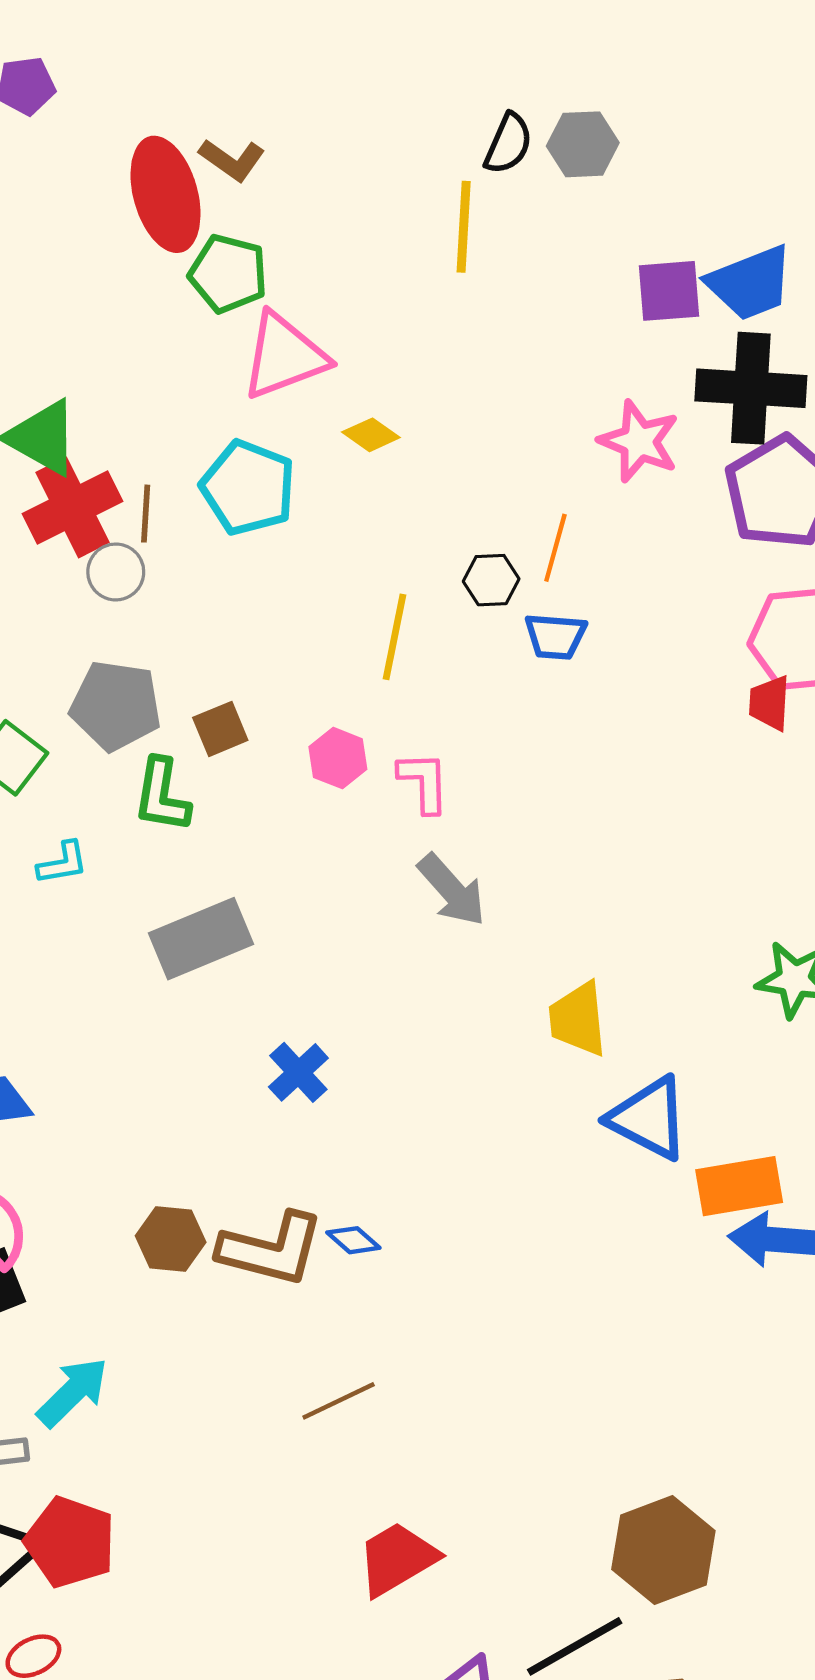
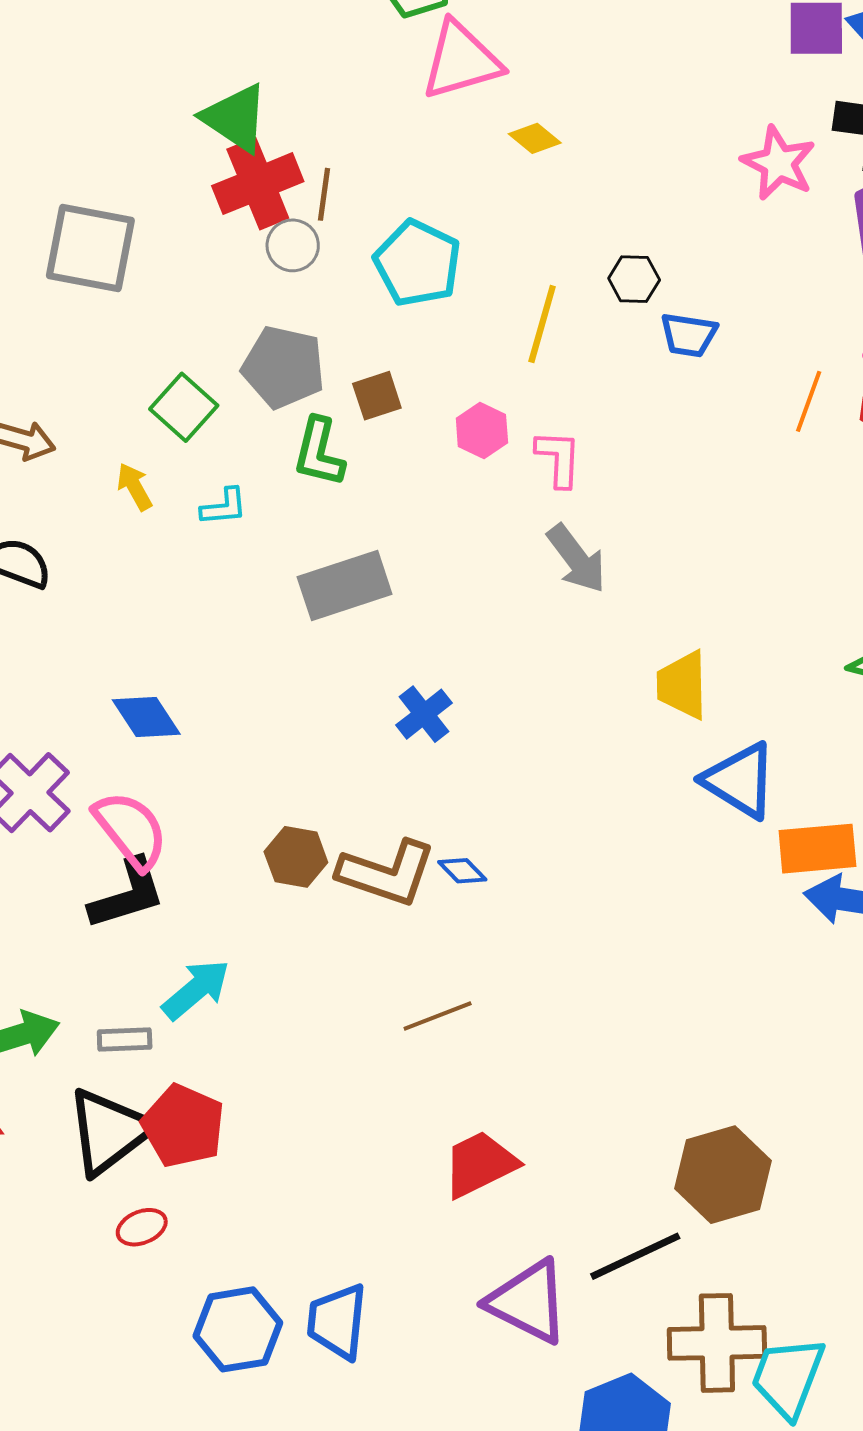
cyan pentagon: (248, 488) -> (418, 263), moved
orange line: (555, 548) -> (809, 401), moved

